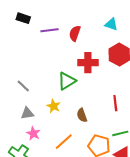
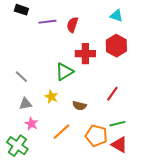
cyan triangle: (111, 24) -> (116, 16), moved
red line: (115, 103) -> (112, 94), turned 42
brown semicircle: (82, 115) -> (79, 106), turned -56

